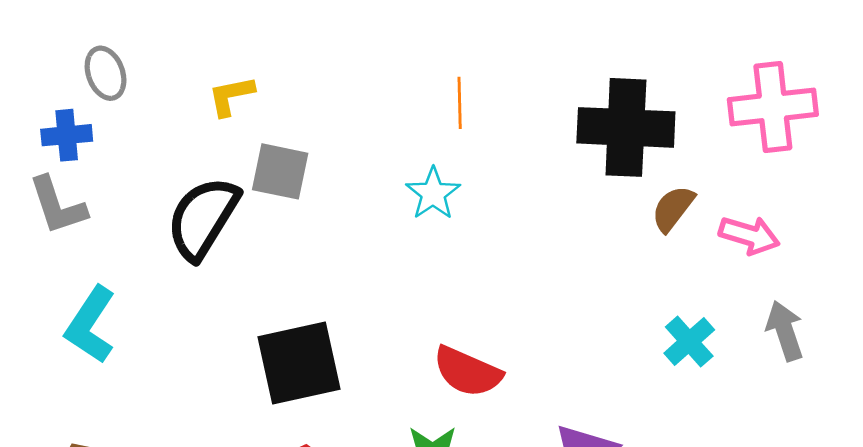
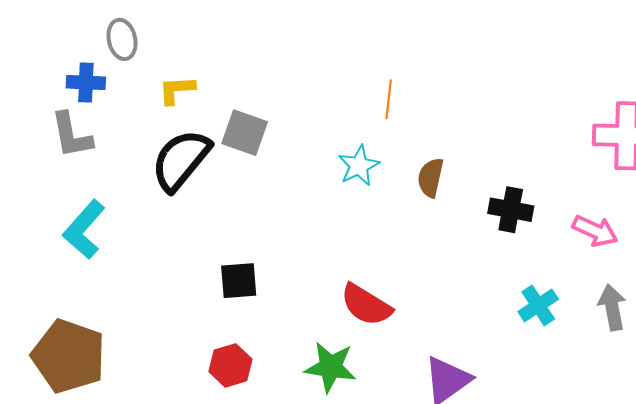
yellow L-shape: (231, 96) -> (177, 90), moved
black cross: (626, 127) -> (511, 210), moved, size x0.6
brown semicircle: (673, 209) -> (430, 178), moved, turned -33
black square: (299, 363) -> (239, 281), size x0.6

